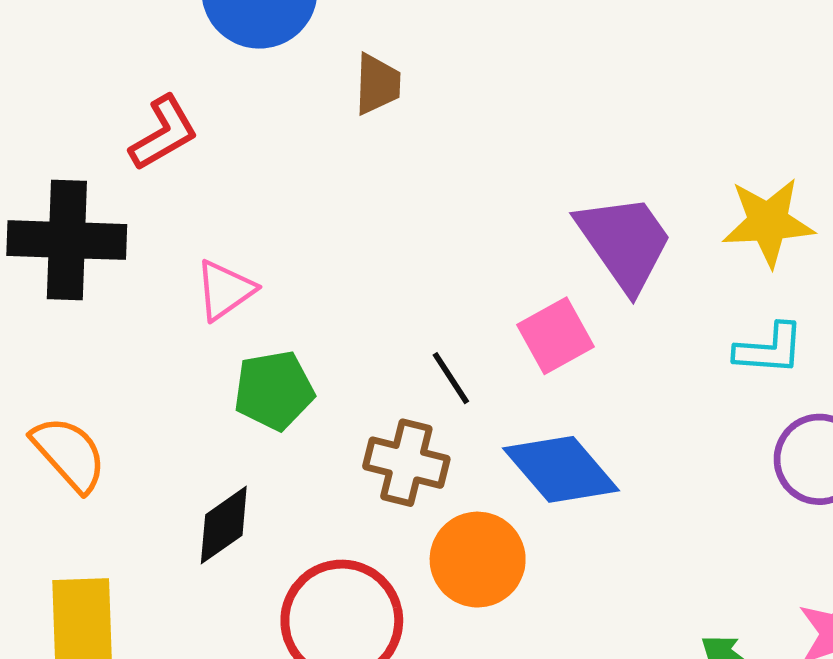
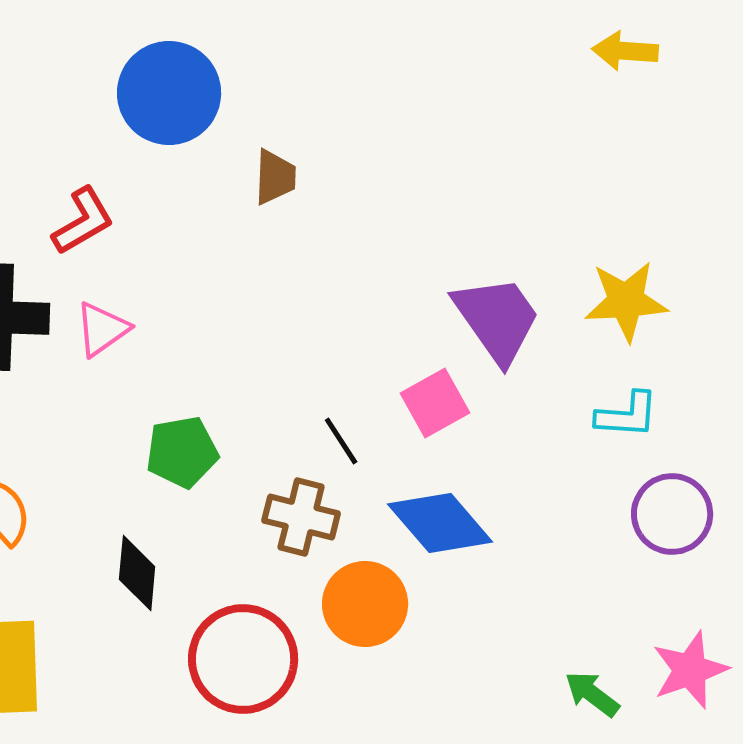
pink triangle: (225, 290) -> (102, 329), moved
black diamond: (224, 525) -> (137, 573), turned -50

